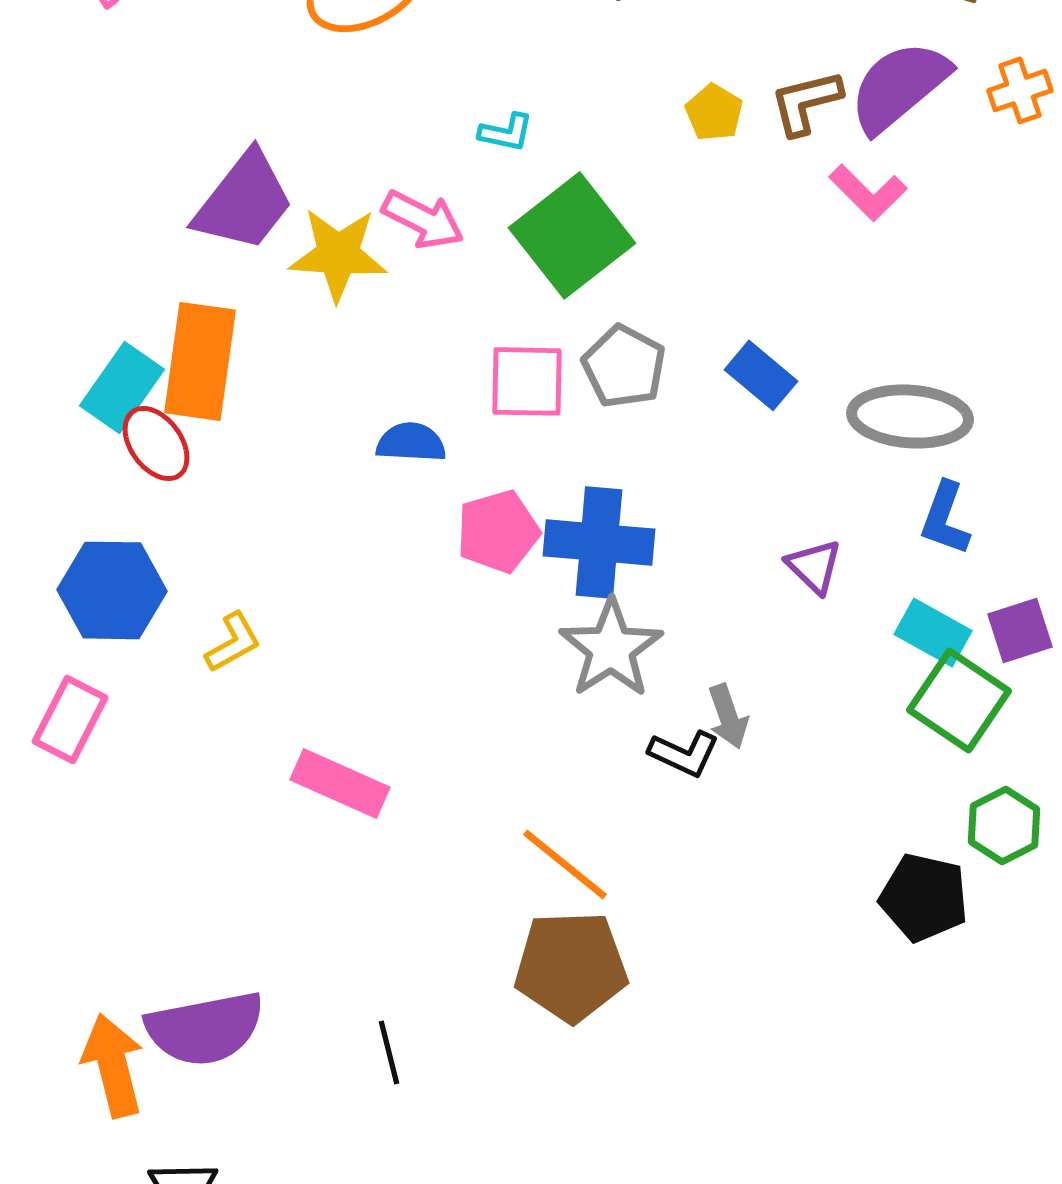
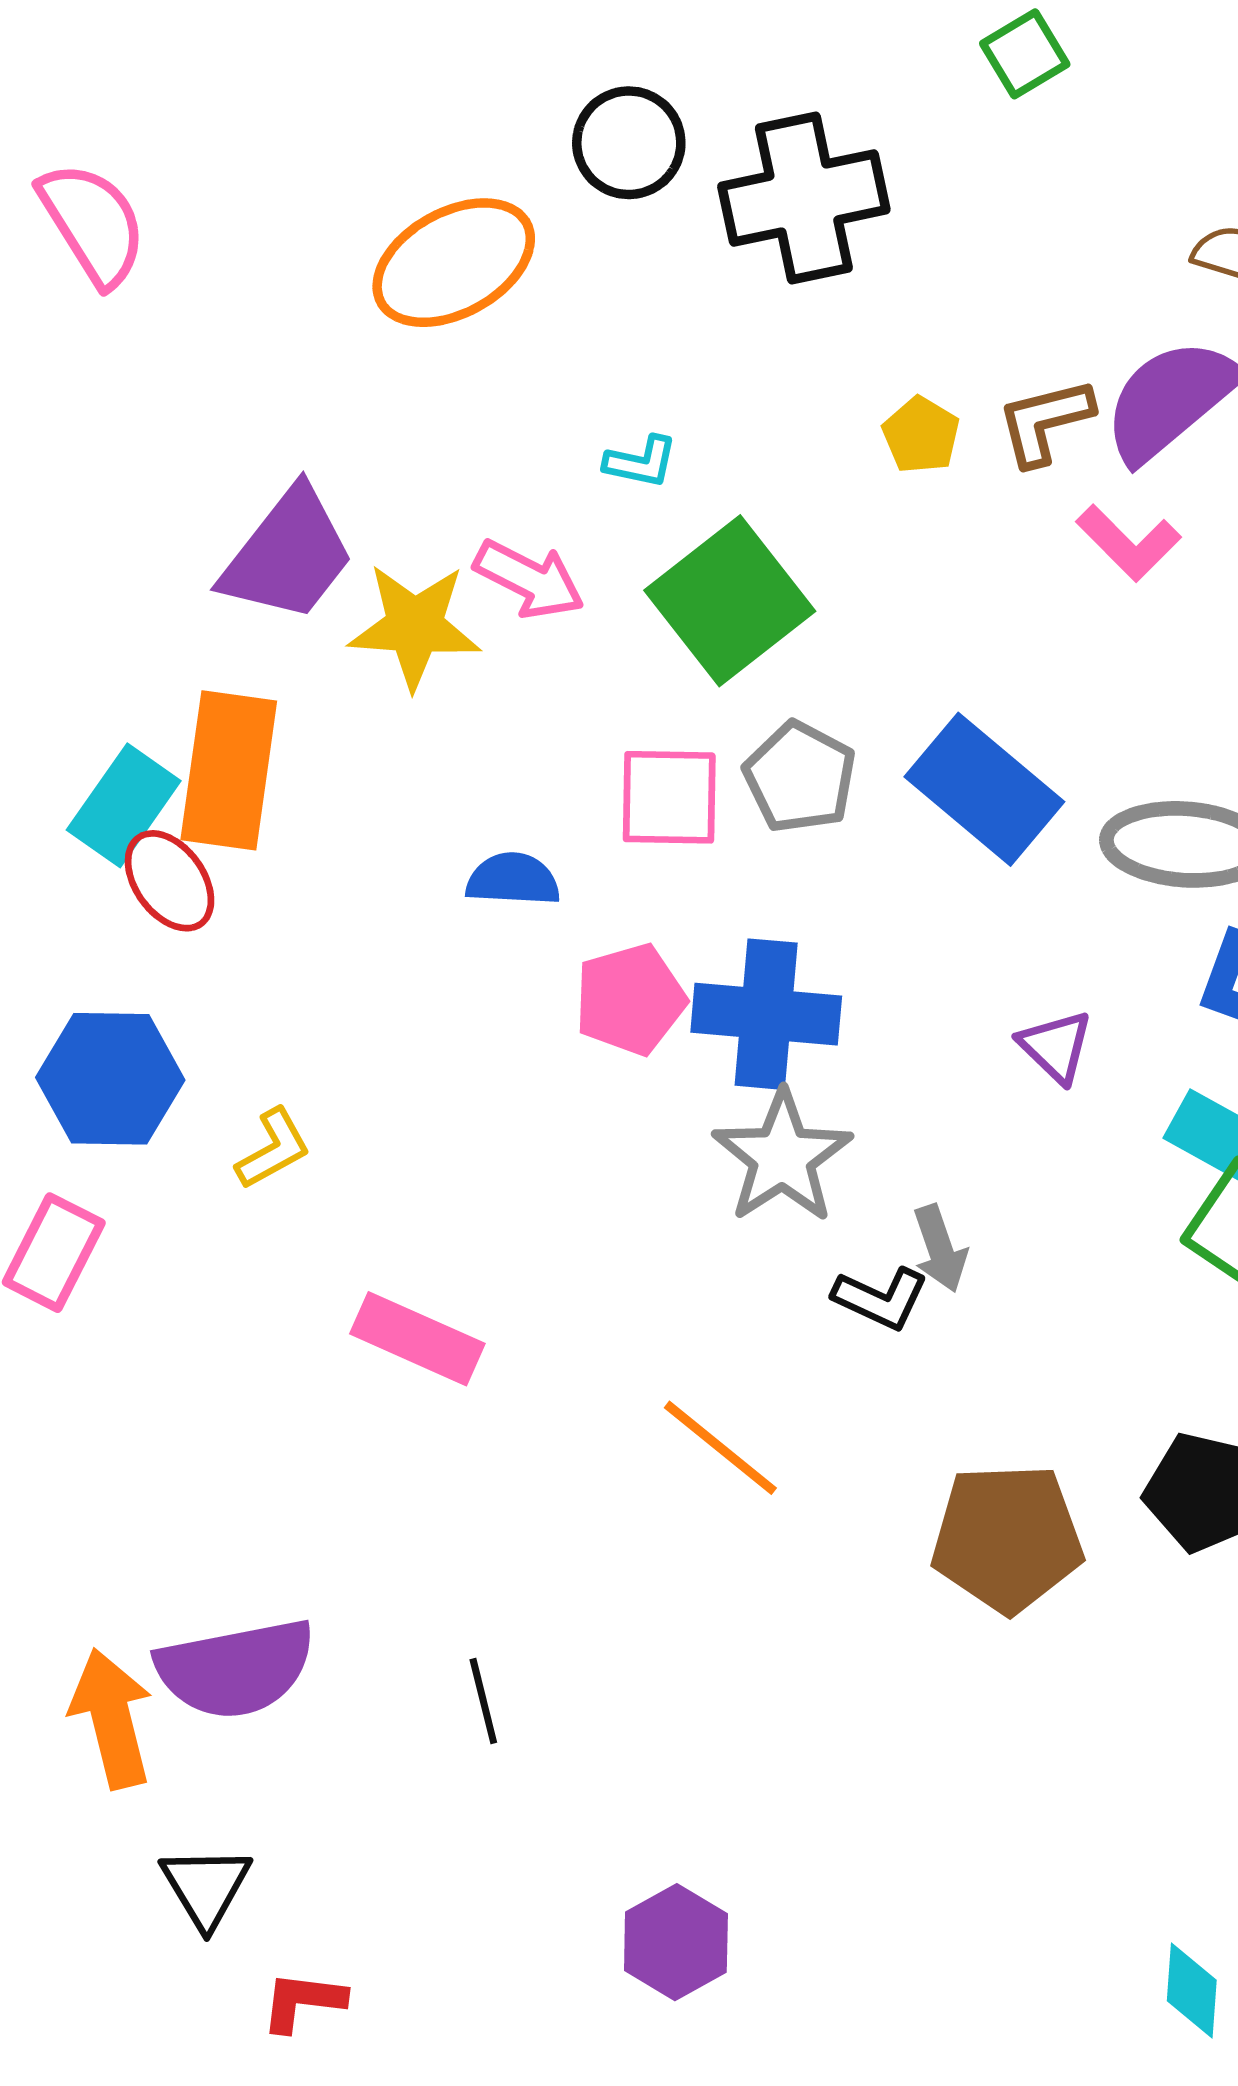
blue rectangle: (761, 375) -> (984, 789), size x1.6
brown pentagon: (571, 966) -> (1007, 1538), moved

